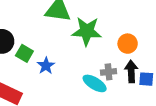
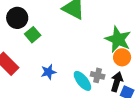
green star: (87, 31) -> (118, 39), moved
blue star: (46, 66) -> (48, 72), moved

